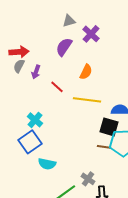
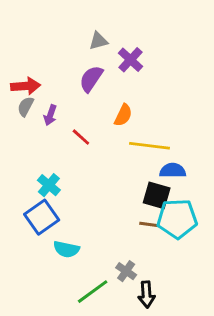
yellow line: (87, 100) -> (149, 146), moved

